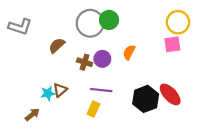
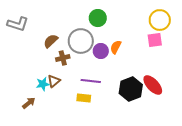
gray circle: (90, 23) -> (81, 41), moved
purple circle: (102, 59) -> (101, 51), moved
brown cross: (85, 62) -> (63, 58), moved, turned -32
yellow rectangle: (93, 109) -> (84, 98), turned 72

